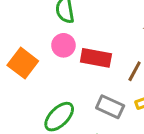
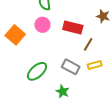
red rectangle: (96, 58) -> (73, 28), moved

